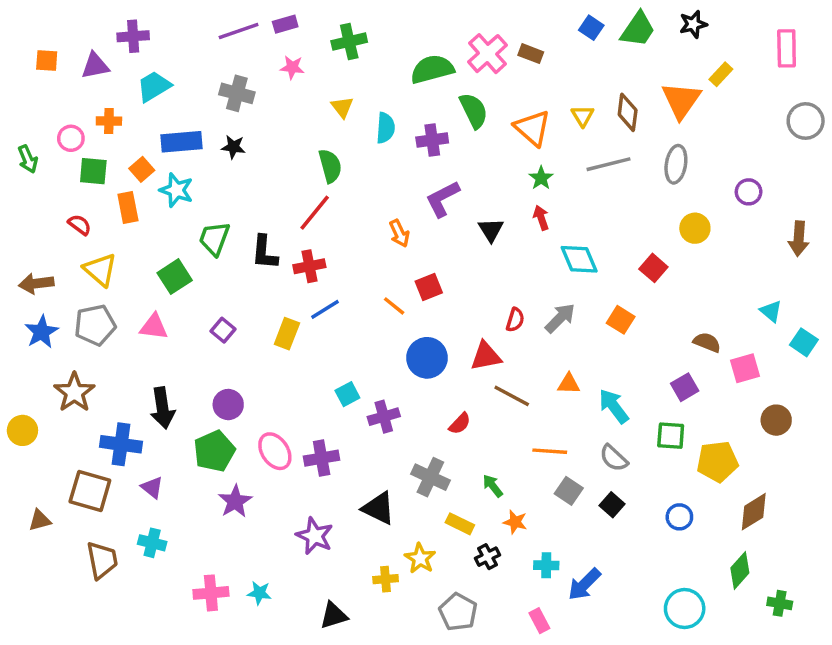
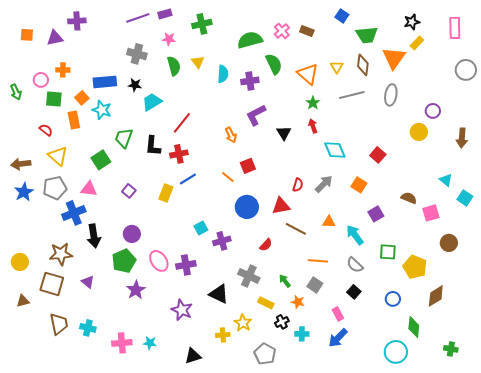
black star: (693, 24) -> (412, 22), moved
green trapezoid: (638, 29) -> (367, 35), moved, turned 50
pink cross: (487, 54) -> (282, 31), size x0.7
cyan trapezoid: (154, 86) -> (152, 102), moved
green semicircle: (330, 166) -> (174, 66), moved
yellow circle: (695, 228) -> (419, 132), moved
purple square: (685, 387) -> (376, 214), moved
brown star: (74, 392) -> (61, 254), moved, turned 30
yellow circle: (22, 430) -> (20, 262), moved
blue cross: (121, 444) -> (74, 213), moved, turned -30
yellow pentagon: (717, 462) -> (415, 267), turned 30
gray square: (569, 491) -> (315, 285), moved
cyan cross: (152, 543) -> (88, 328), moved
cyan cross: (546, 565) -> (302, 334), moved
green diamond: (740, 570) -> (414, 327), moved, turned -35
pink rectangle: (539, 621) -> (338, 314), moved

